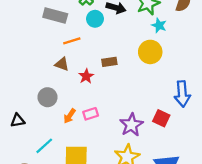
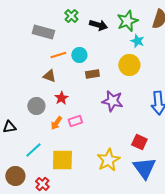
cyan circle: (95, 19) -> (79, 55), moved
red star: (86, 76) -> (61, 98), moved
red square: (161, 118) -> (139, 142), moved
purple star: (131, 125) -> (112, 101), moved, turned -30

